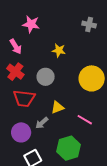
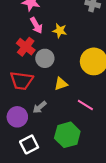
pink arrow: (16, 47) -> (36, 25), moved
red cross: (15, 72) -> (26, 47), moved
yellow triangle: (57, 107) -> (61, 84), moved

